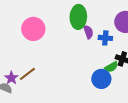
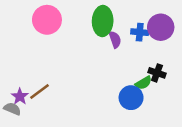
pink circle: (33, 29) -> (47, 20), moved
blue cross: (105, 38) -> (140, 32), moved

